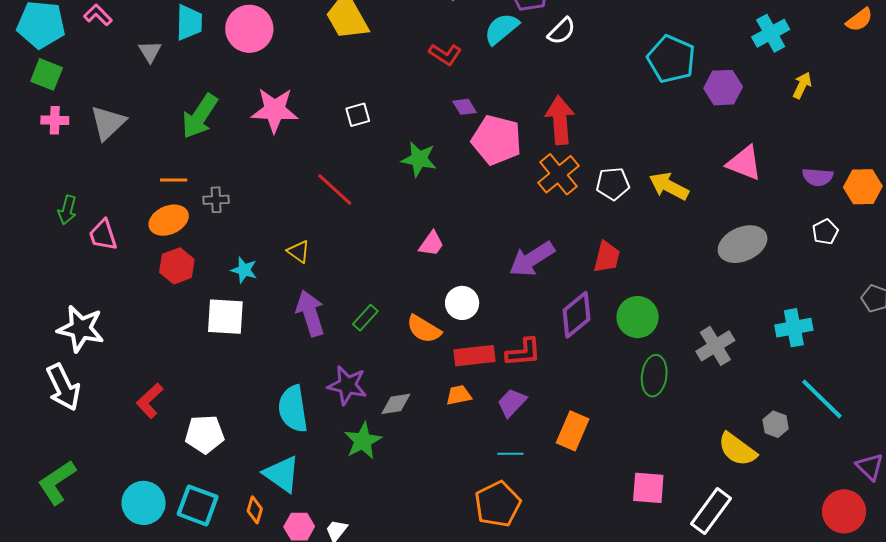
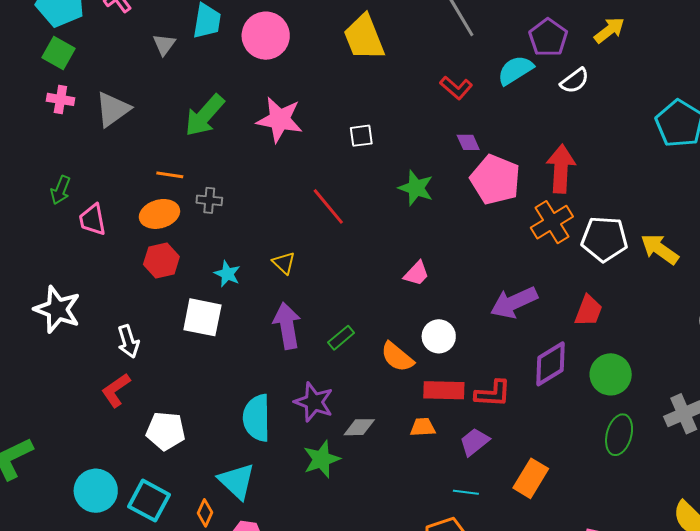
white pentagon: (613, 184) -> (604, 239), size x1.4
white arrow: (63, 387) -> (128, 341), moved, size x0.7

